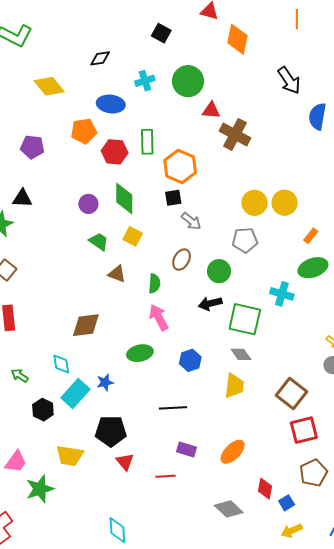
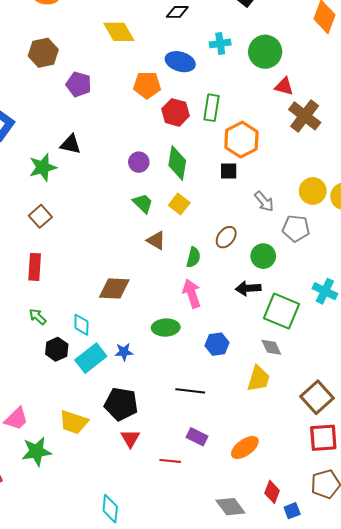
purple pentagon: (32, 147) -> (79, 84), moved
gray arrow: (191, 221) -> (264, 202), moved
green arrow: (20, 376) -> (38, 317), moved
black hexagon: (43, 410) -> (57, 349), moved

